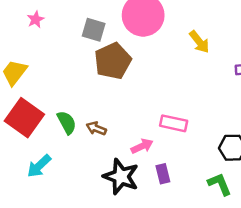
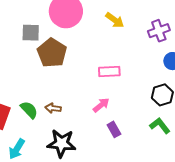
pink rectangle: (174, 123) -> (109, 71), moved
pink arrow: (142, 146) -> (101, 105), moved
black star: (121, 177) -> (61, 143), moved

